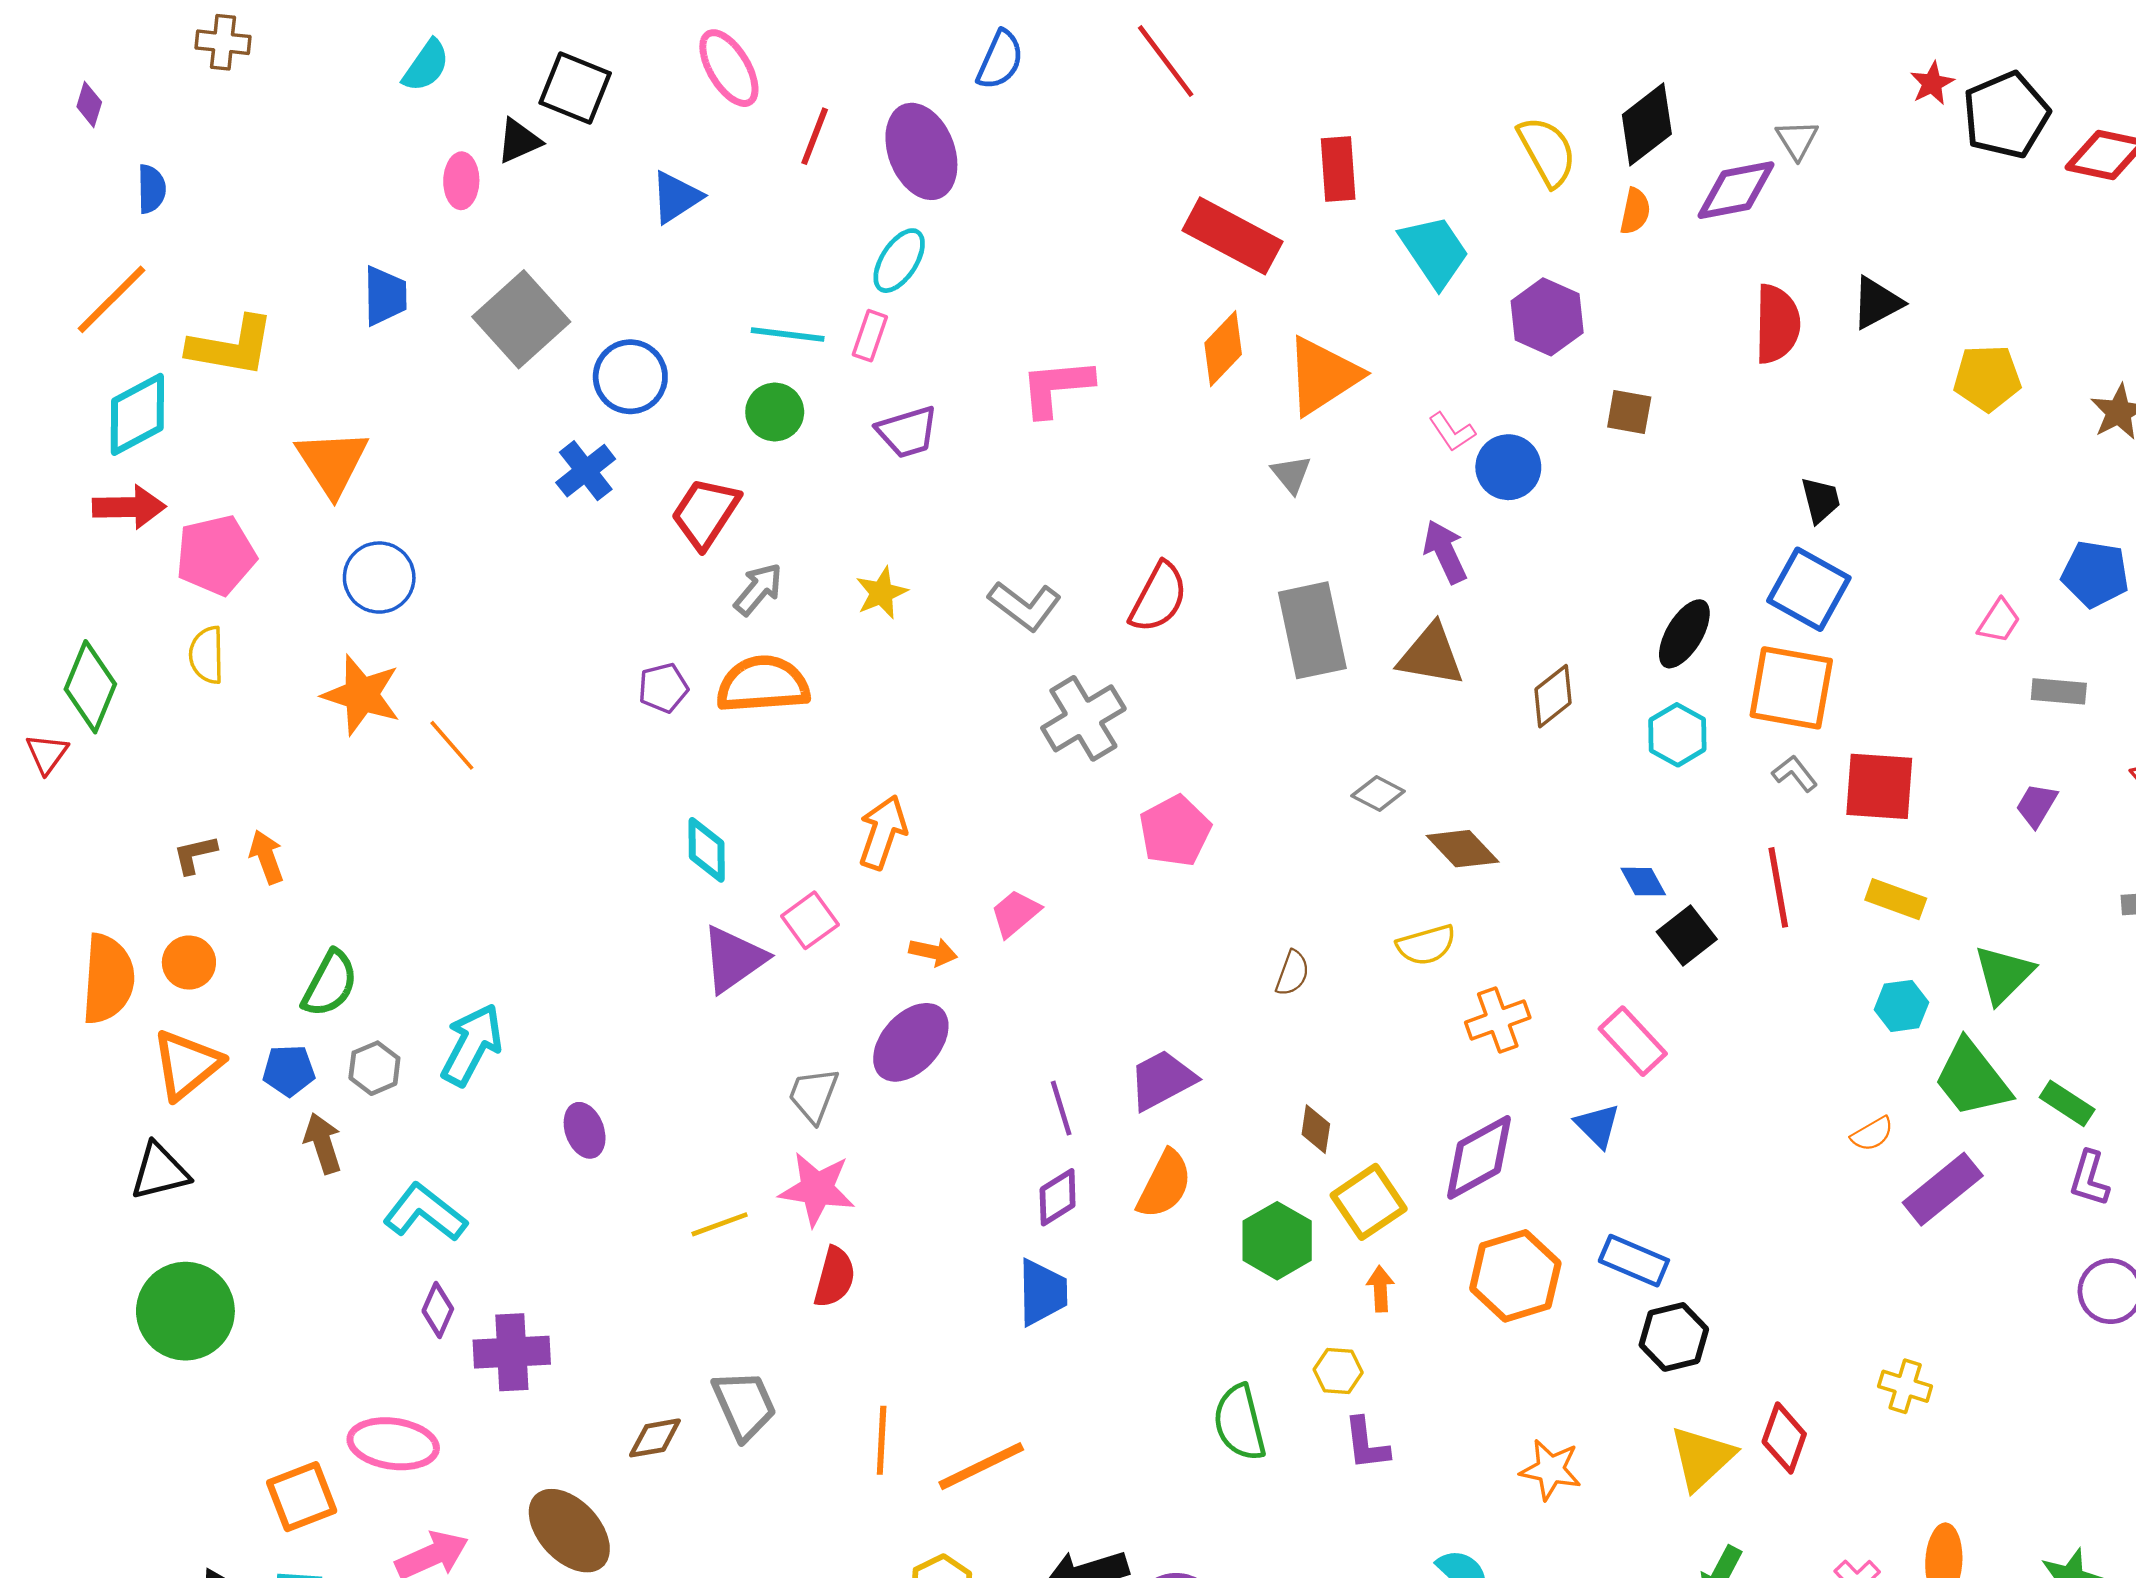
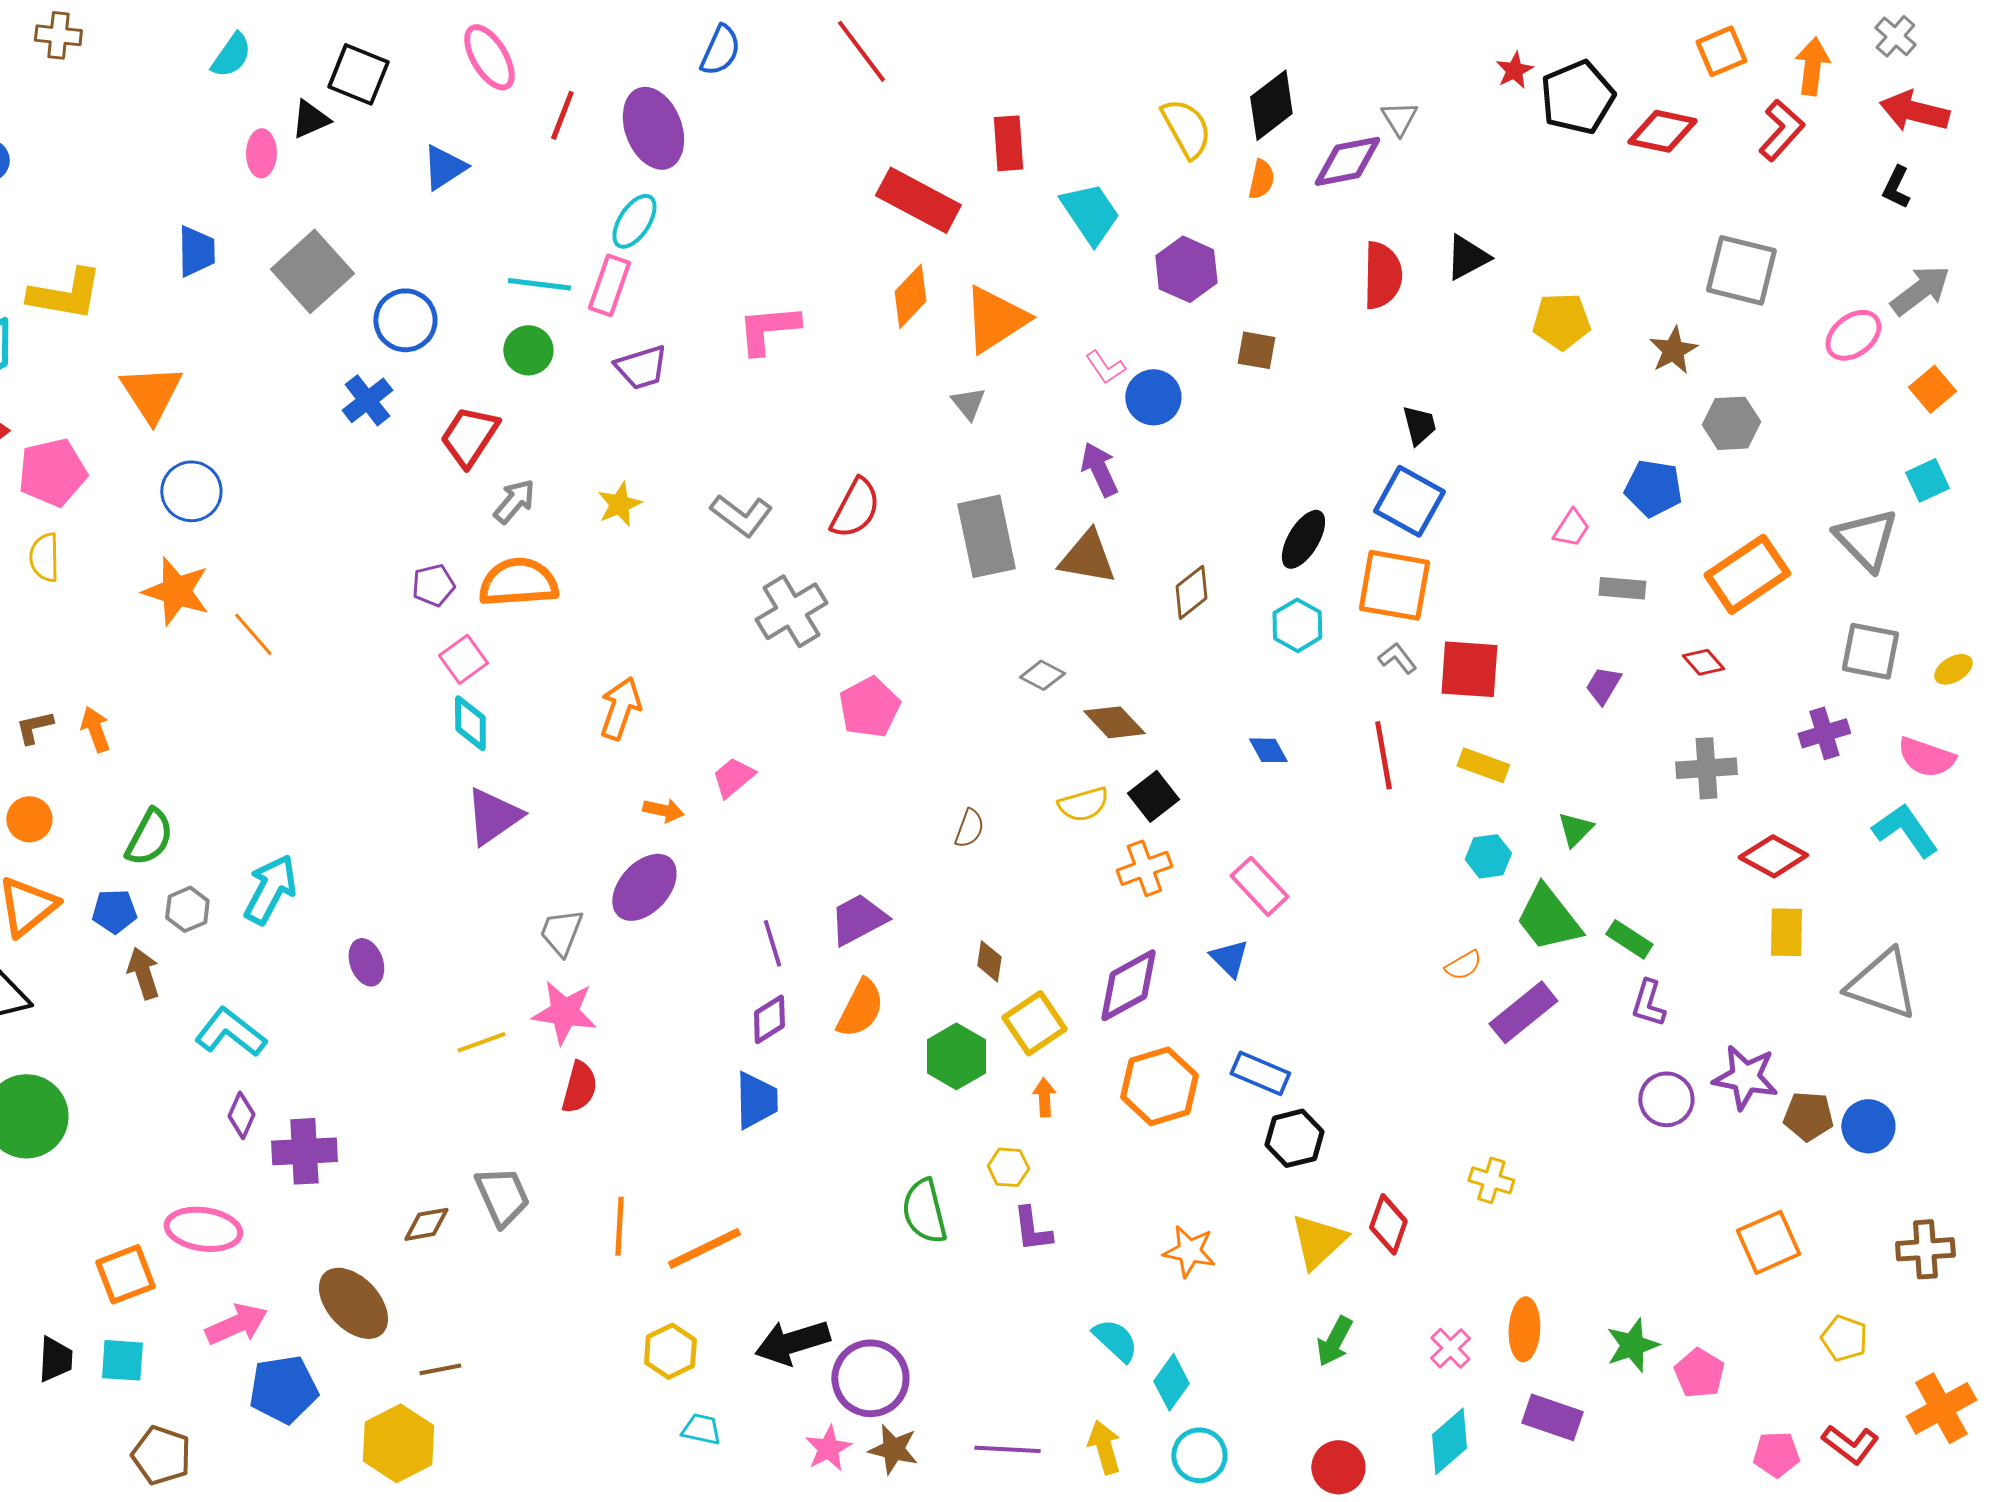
pink rectangle: (870, 336) -> (609, 285), size x1.4
pink square: (810, 920) -> (463, 659), moved
black square: (1687, 936) -> (1153, 796), moved
green triangle: (2004, 974) -> (1575, 829), size x0.7

